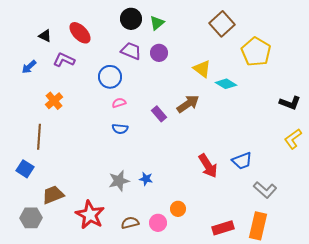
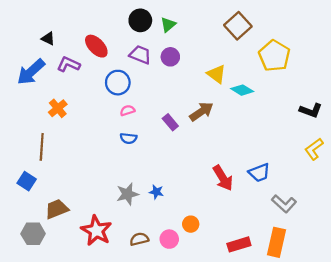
red ellipse: (80, 33) -> (96, 46), moved
blue arrow: (29, 67) -> (31, 72), size x1.8

